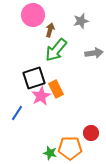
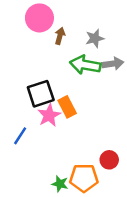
gray star: (81, 21) -> (95, 38), moved
green arrow: (56, 50) -> (85, 65), moved, turned 60

